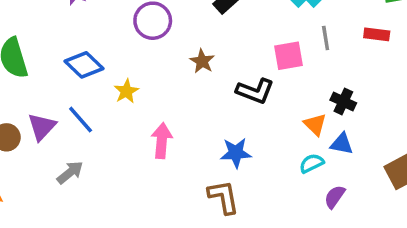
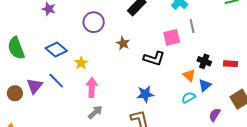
red rectangle: (377, 34) -> (230, 64), moved
pink arrow: (162, 141) -> (92, 87), moved
blue triangle: (342, 144) -> (205, 85), turned -48
gray arrow: (70, 173) -> (95, 112), moved
purple semicircle: (335, 197) -> (215, 115), moved

